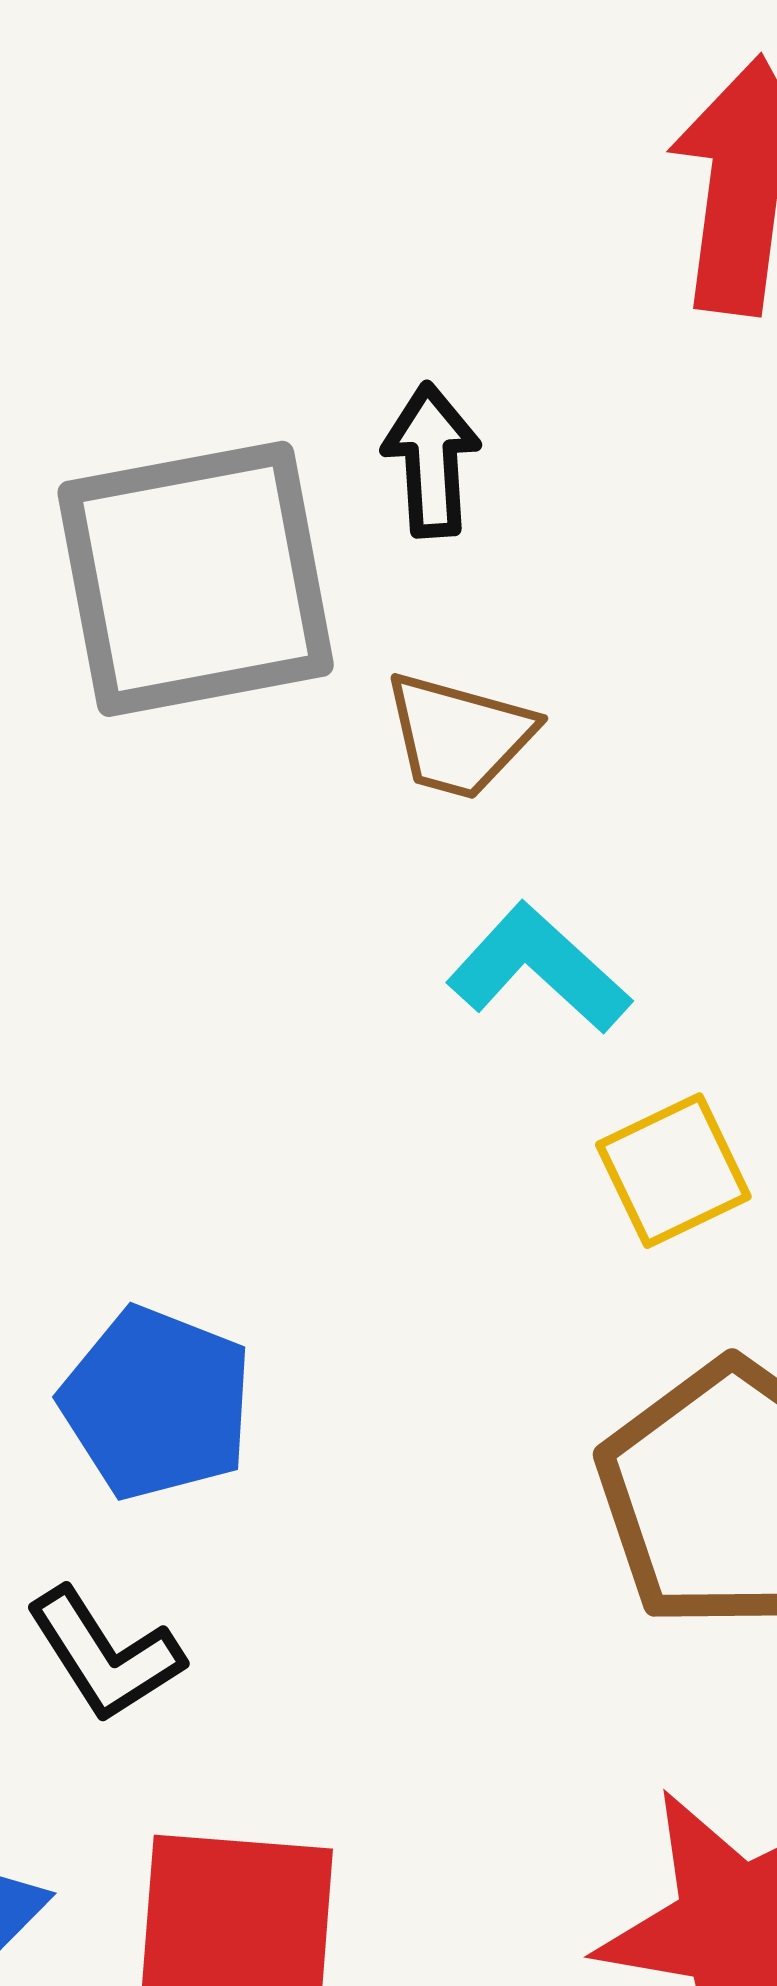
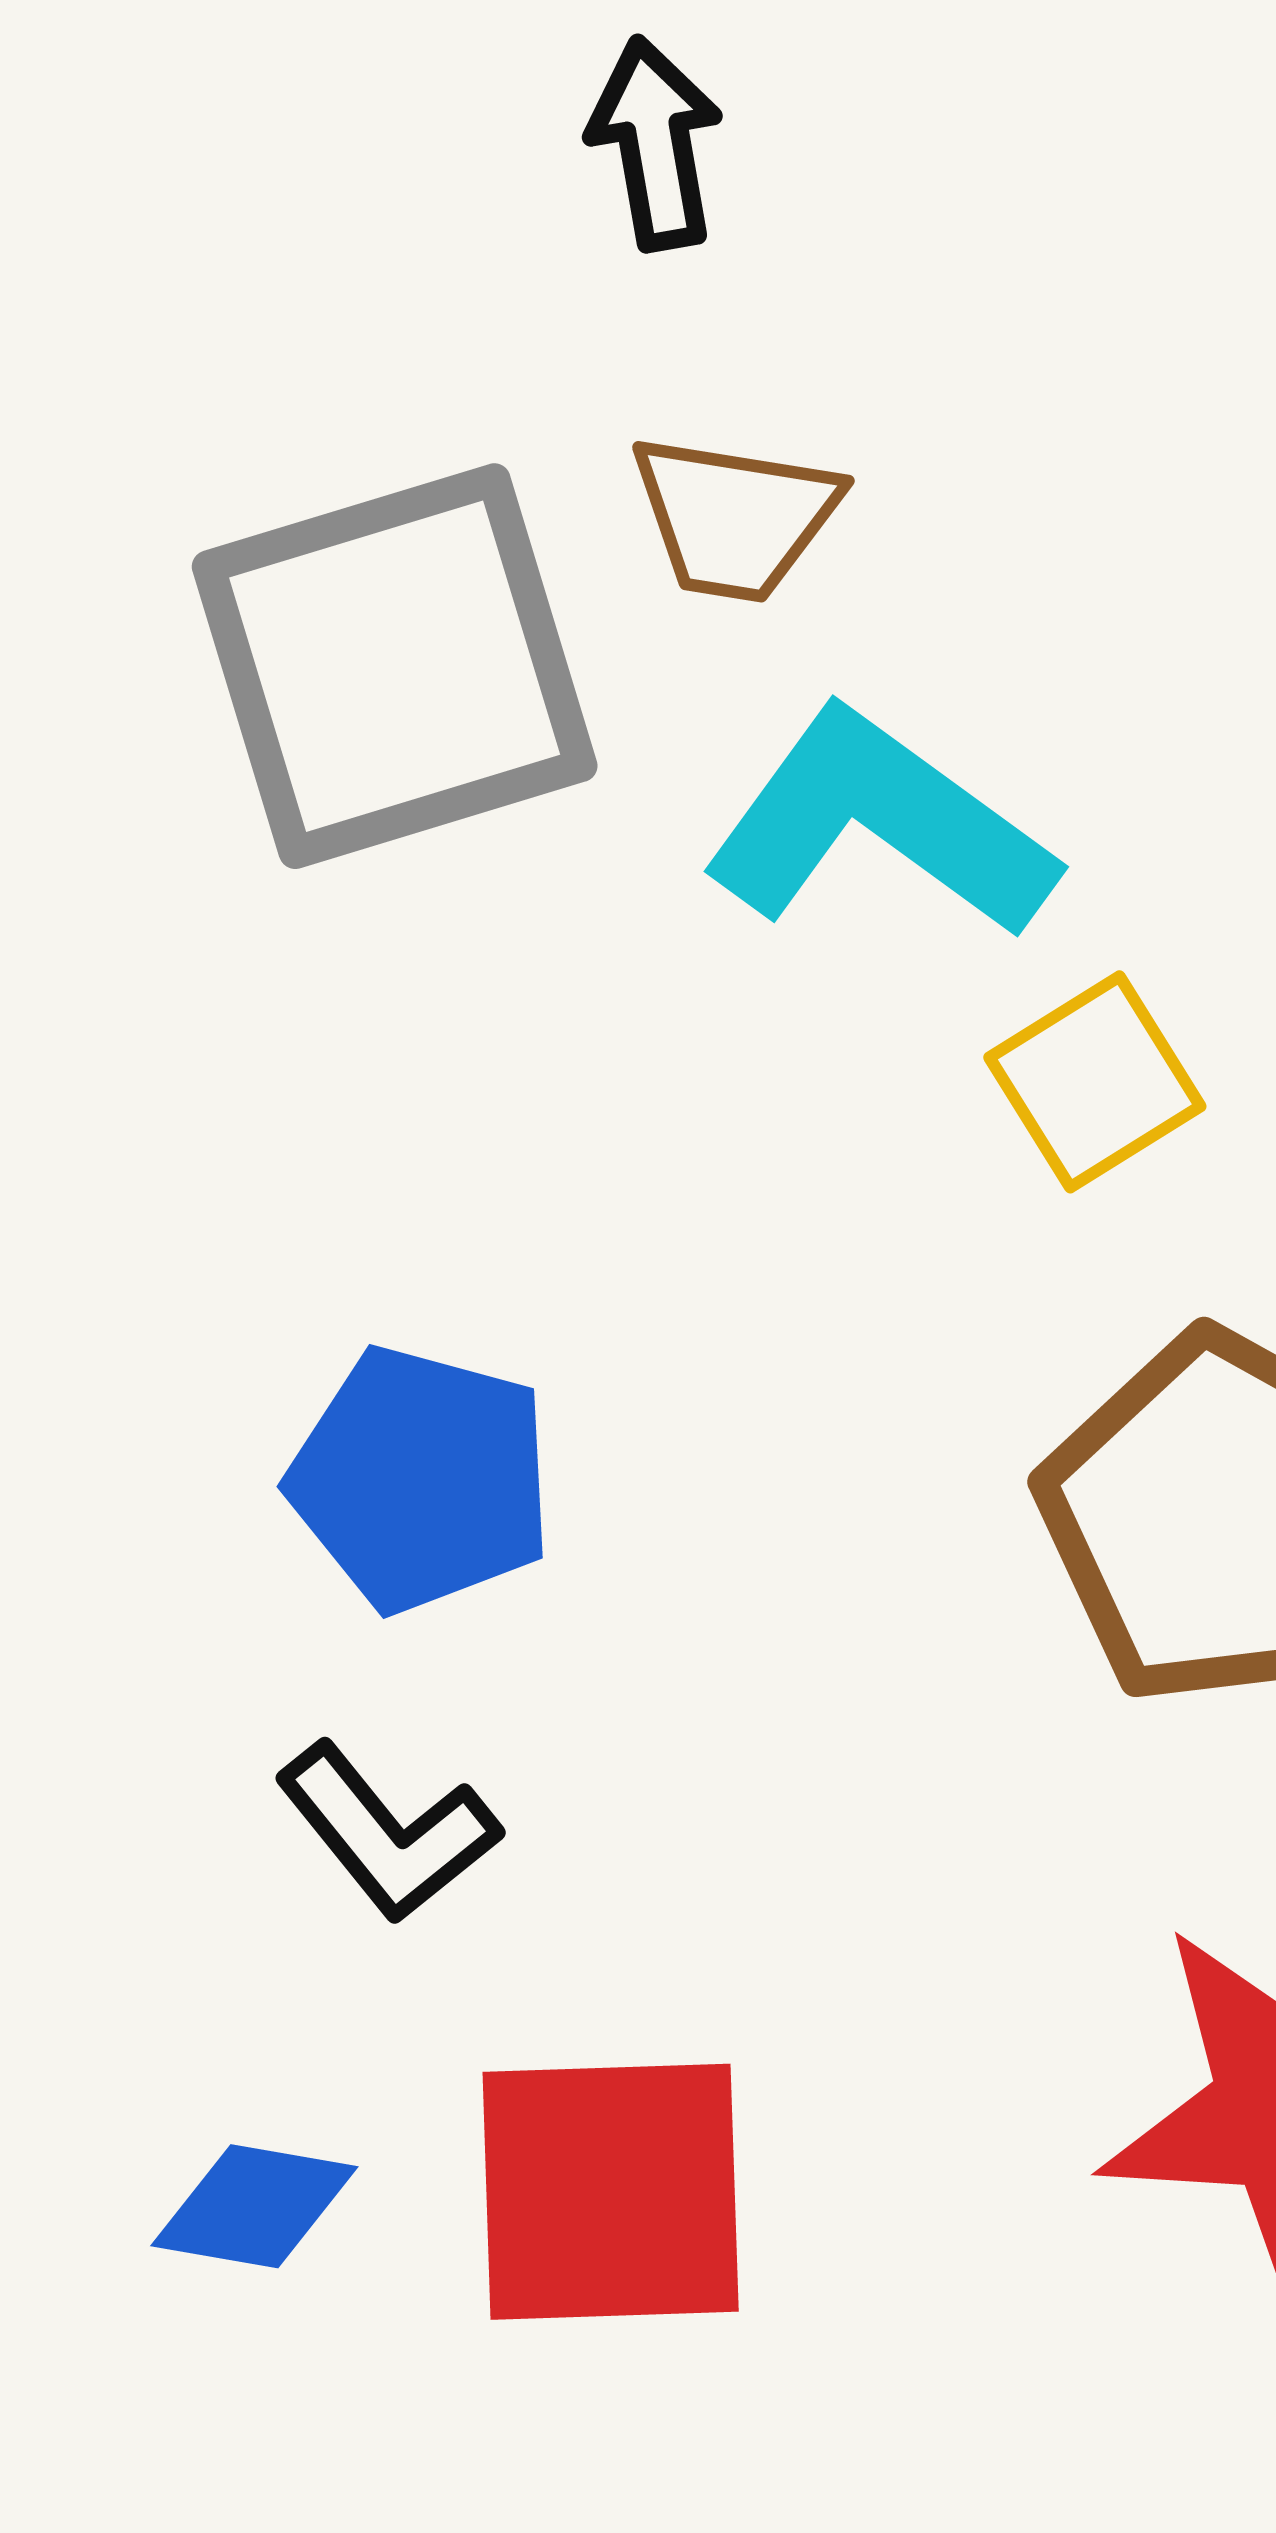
gray square: (196, 579) -> (395, 666), moved
cyan L-shape: (539, 968) -> (879, 825), size x1.4

